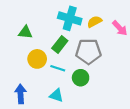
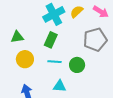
cyan cross: (70, 18) -> (54, 14), turned -30
gray pentagon: (88, 51) -> (95, 40), moved
yellow circle: (37, 59) -> (25, 59), moved

